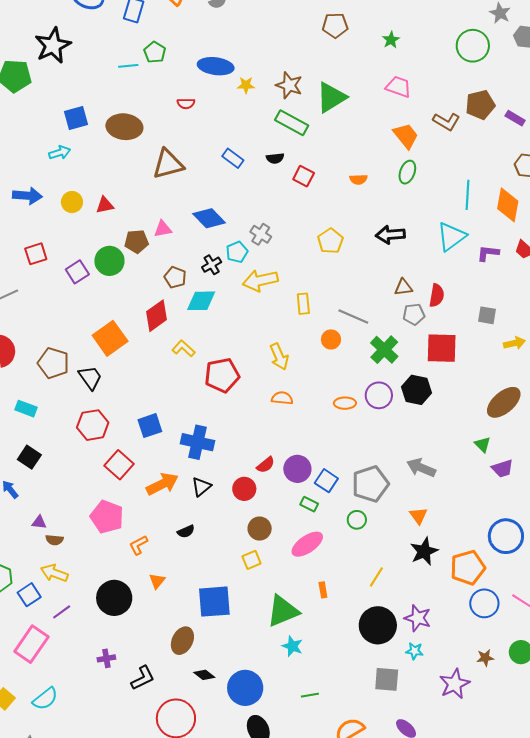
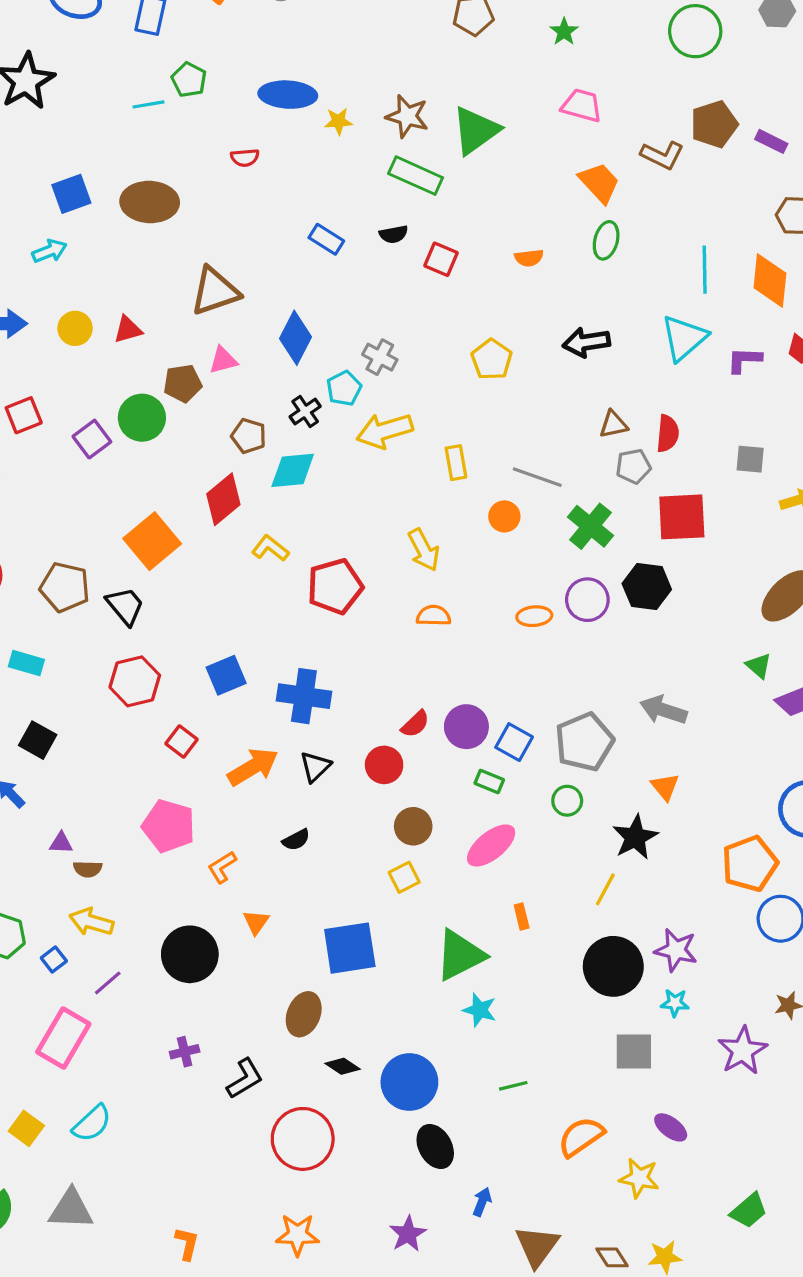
brown triangle: (168, 164) -> (215, 291), moved
blue diamond: (209, 218) -> (295, 338), turned 76
red square: (119, 465) -> (181, 741), size x0.7
black star: (424, 551) -> (635, 837), moved
blue square: (29, 595) -> (54, 959), size x0.7

